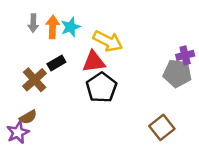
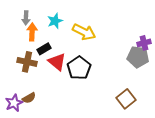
orange arrow: (53, 27) -> (32, 32), moved
red triangle: (94, 62) -> (57, 62), moved, turned 48
brown cross: (35, 80) -> (27, 62), turned -36
brown semicircle: (28, 117) -> (29, 98), moved

